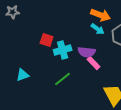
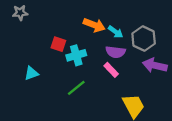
orange arrow: (101, 15) -> (94, 25), moved
purple semicircle: (87, 52) -> (116, 52), moved
cyan triangle: (23, 75) -> (31, 73), moved

